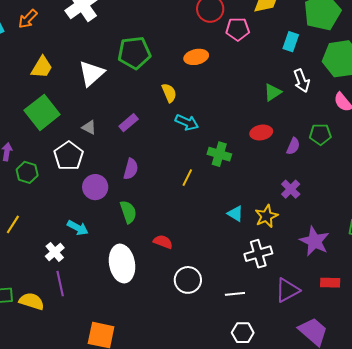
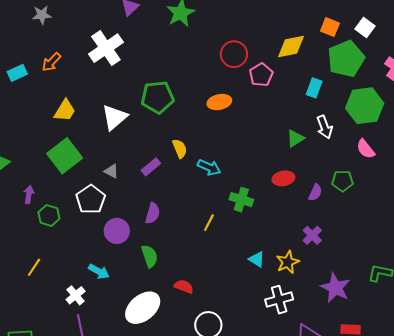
pink pentagon: (238, 29) -> (261, 75), turned -30
yellow semicircle: (169, 93) -> (180, 149), moved
white ellipse: (122, 264) -> (143, 308), turned 60

